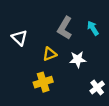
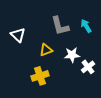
gray L-shape: (65, 28) -> (60, 26), turned -45
white cross: (97, 88) -> (88, 67), moved

